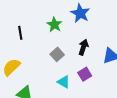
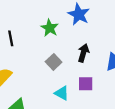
purple square: (85, 74) -> (86, 84), turned 32

